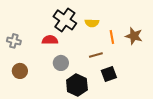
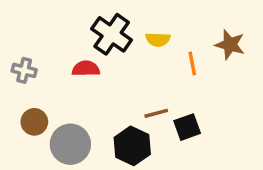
brown star: (134, 36) -> (230, 45), moved
brown line: (96, 55) -> (156, 113), moved
gray circle: (61, 63) -> (70, 144), moved, size x1.5

